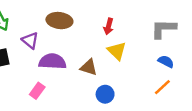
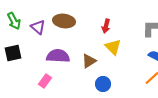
purple triangle: (30, 40) -> (38, 27), moved
brown triangle: (89, 67) -> (89, 61), turned -49

